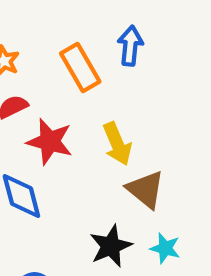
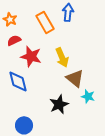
cyan star: (165, 248) -> (88, 96), moved

